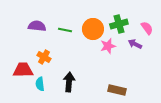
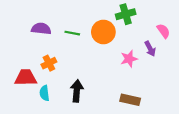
green cross: (119, 24) -> (126, 14), moved
purple arrow: (135, 44) -> (150, 49), turned -144
pink star: (108, 46) -> (129, 59), moved
orange cross: (44, 57) -> (49, 63), turned 32

